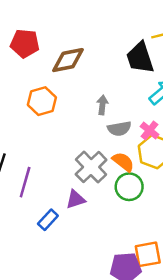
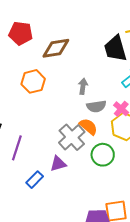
orange semicircle: (123, 162) -> (88, 126), moved

